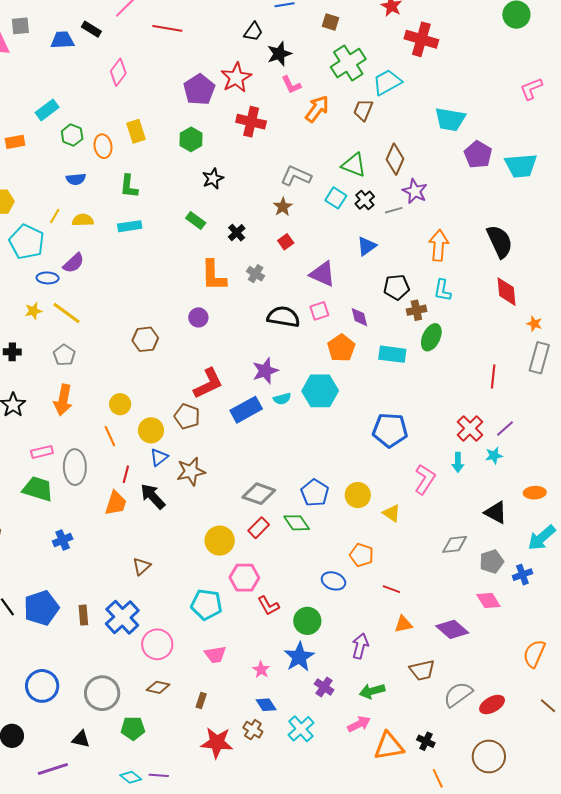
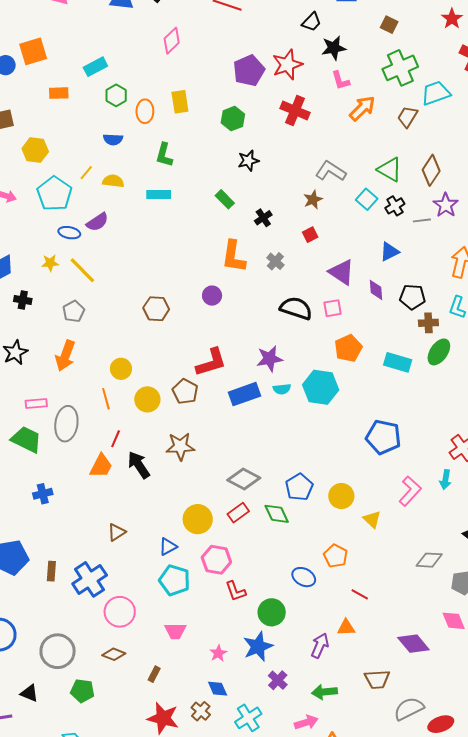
purple diamond: (359, 317) -> (376, 290), moved
blue triangle: (159, 457) -> (168, 547), moved
orange triangle: (403, 624) -> (346, 628), moved

